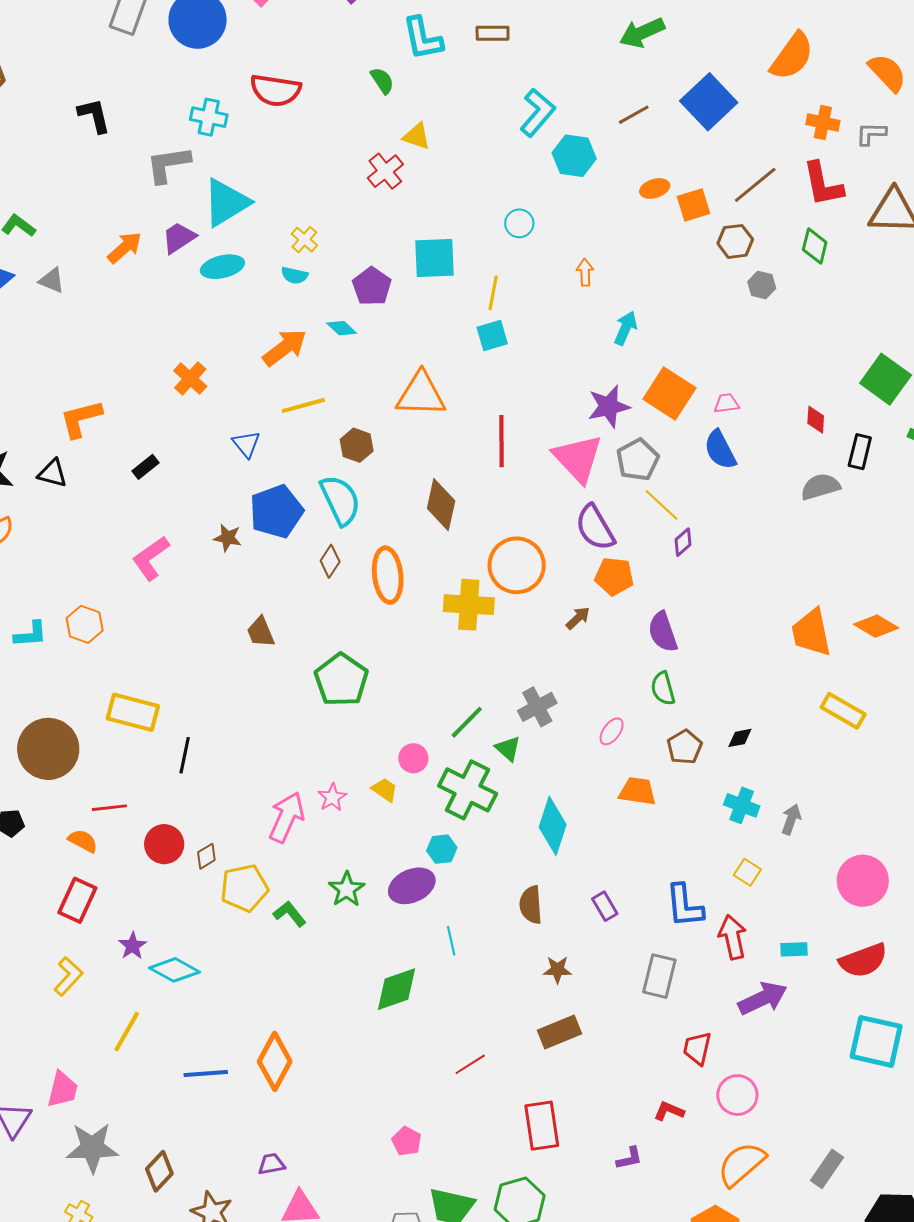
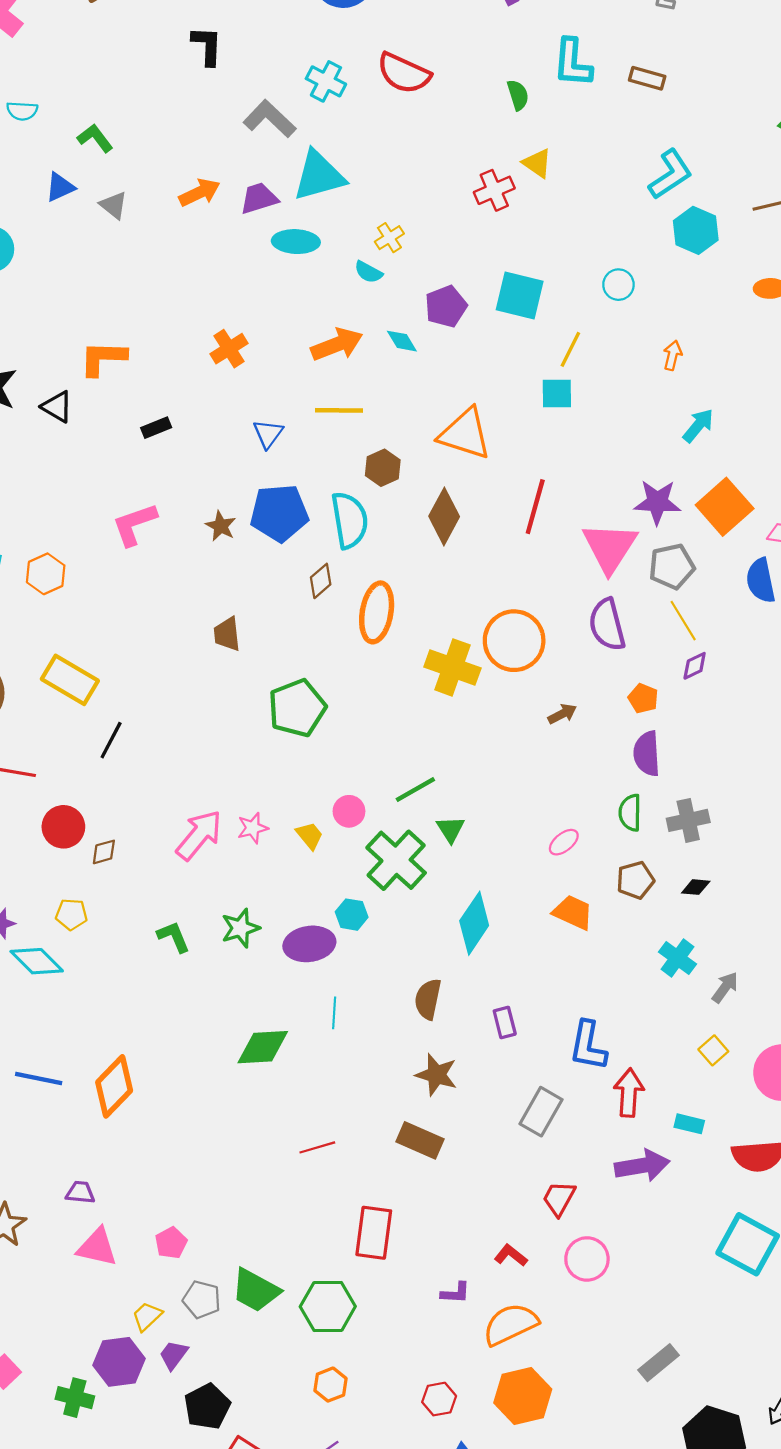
gray L-shape: (168, 164) -> (270, 119), turned 36
brown diamond: (441, 505) -> (444, 516), moved
orange pentagon: (614, 576) -> (643, 698), moved, size x0.7
gray cross: (537, 707) -> (688, 820), moved
yellow square: (747, 872) -> (713, 1050), moved
yellow pentagon: (244, 888) -> (71, 914), moved, size x0.6
brown star: (557, 970) -> (436, 1075), size x1.4
brown rectangle: (559, 1032) -> (420, 1140), turned 30
pink pentagon: (407, 1141) -> (171, 1243), moved
orange semicircle: (741, 1164) -> (510, 1324), moved

